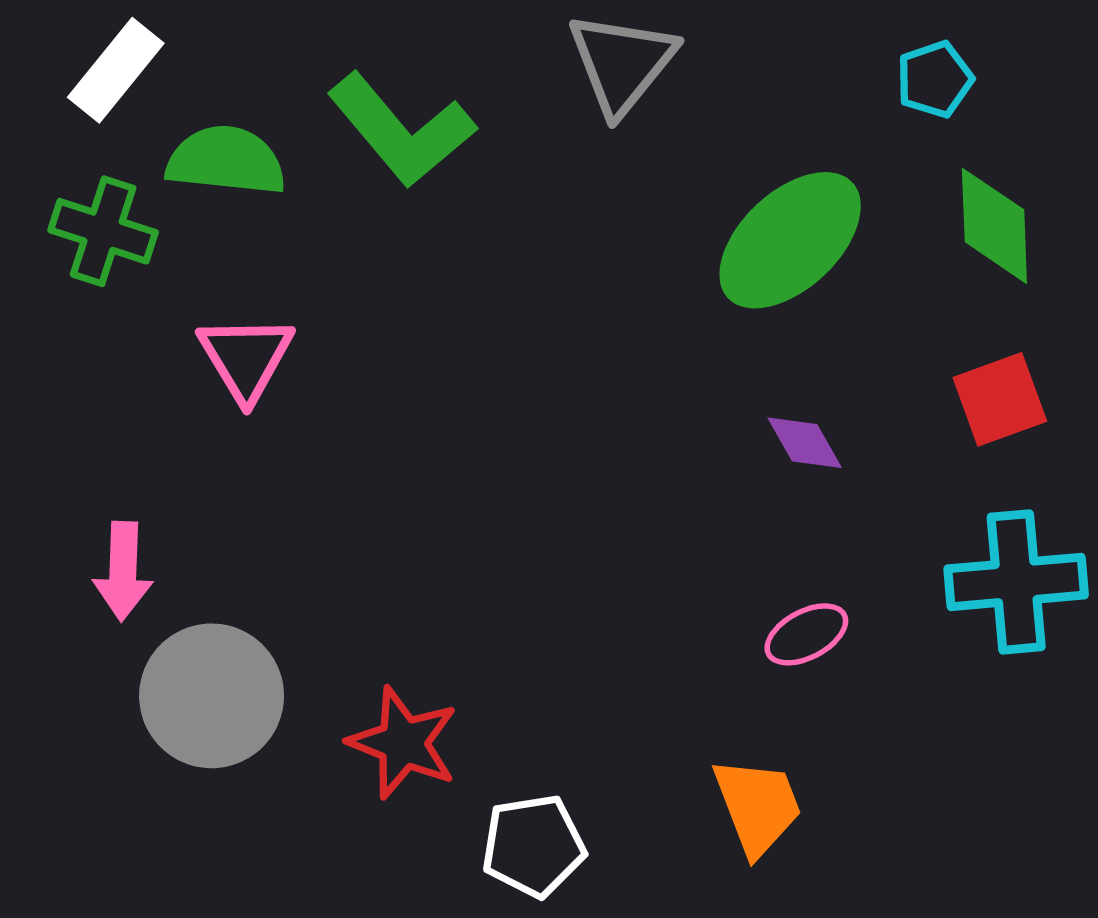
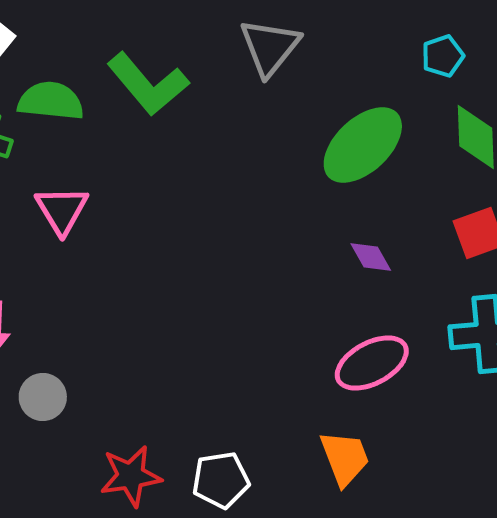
pink ellipse: (806, 634) -> (372, 363), size x1.6
gray circle: (212, 696) -> (43, 397), size x0.6
red star: (403, 743) -> (131, 476), moved, turned -30

